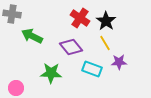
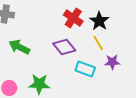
green arrow: (32, 36) -> (19, 47), moved
green star: (51, 73) -> (39, 84), moved

